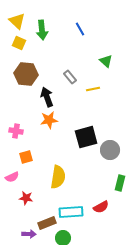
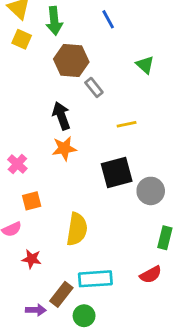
brown hexagon: (26, 74) -> (71, 60), moved
yellow line: (93, 89) -> (127, 124), moved
pink cross: (16, 131) -> (17, 164), turned 32
red semicircle: (101, 207) -> (151, 275), moved
brown rectangle: (47, 223) -> (61, 294), turned -30

